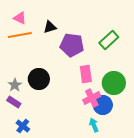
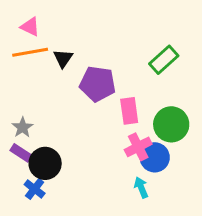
black triangle: (50, 27) -> (63, 58), moved, turned -40
purple pentagon: (72, 45) -> (98, 84), moved
black circle: (39, 79) -> (45, 163), moved

